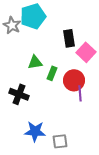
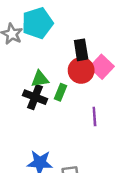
red circle: (74, 80) -> (81, 70), moved
black cross: (19, 94) -> (35, 97), moved

